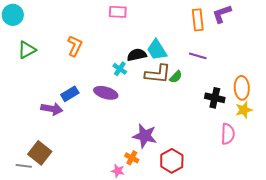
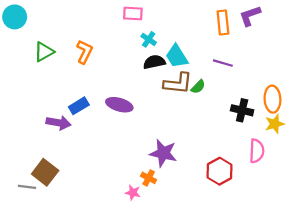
green triangle: (27, 50) -> (44, 52), moved
cyan cross: (120, 69) -> (149, 39), moved
red hexagon: (172, 161) -> (220, 171), moved

